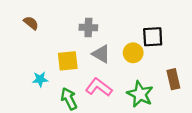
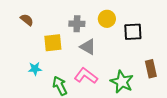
yellow circle: (133, 53) -> (107, 19), moved
yellow square: (68, 61) -> (53, 43), moved

